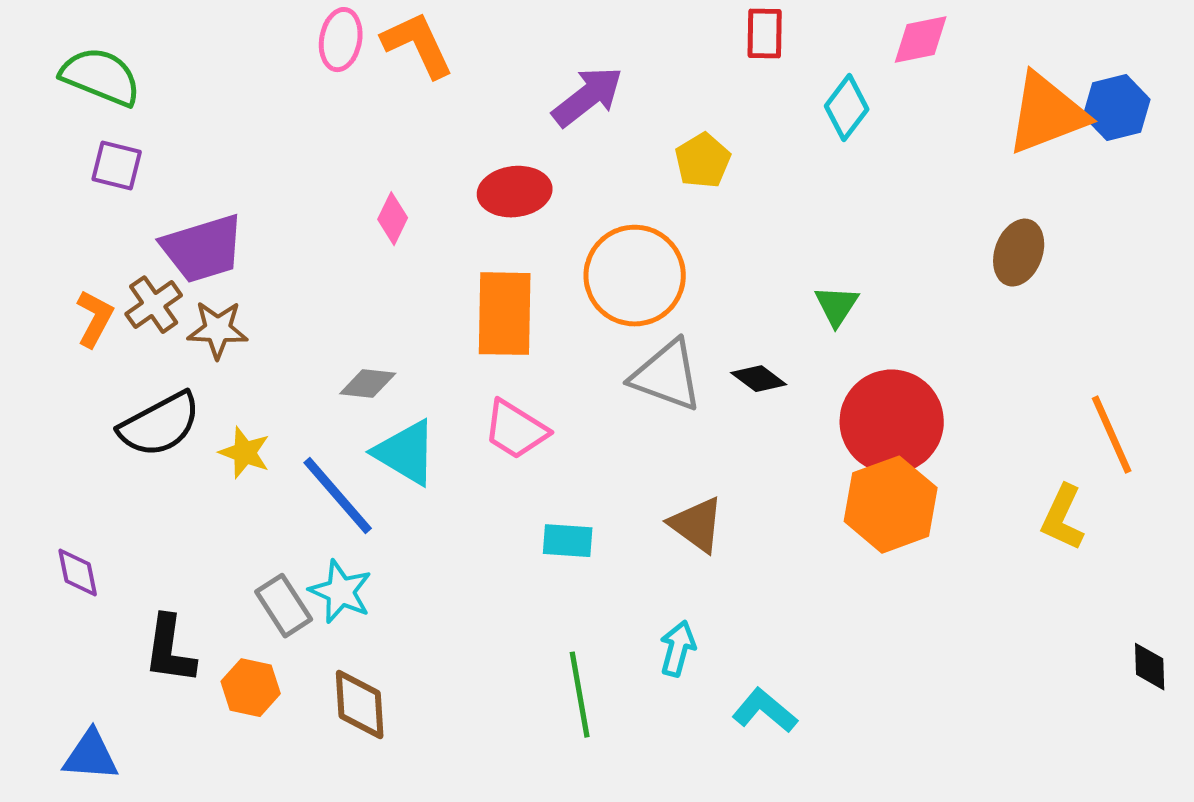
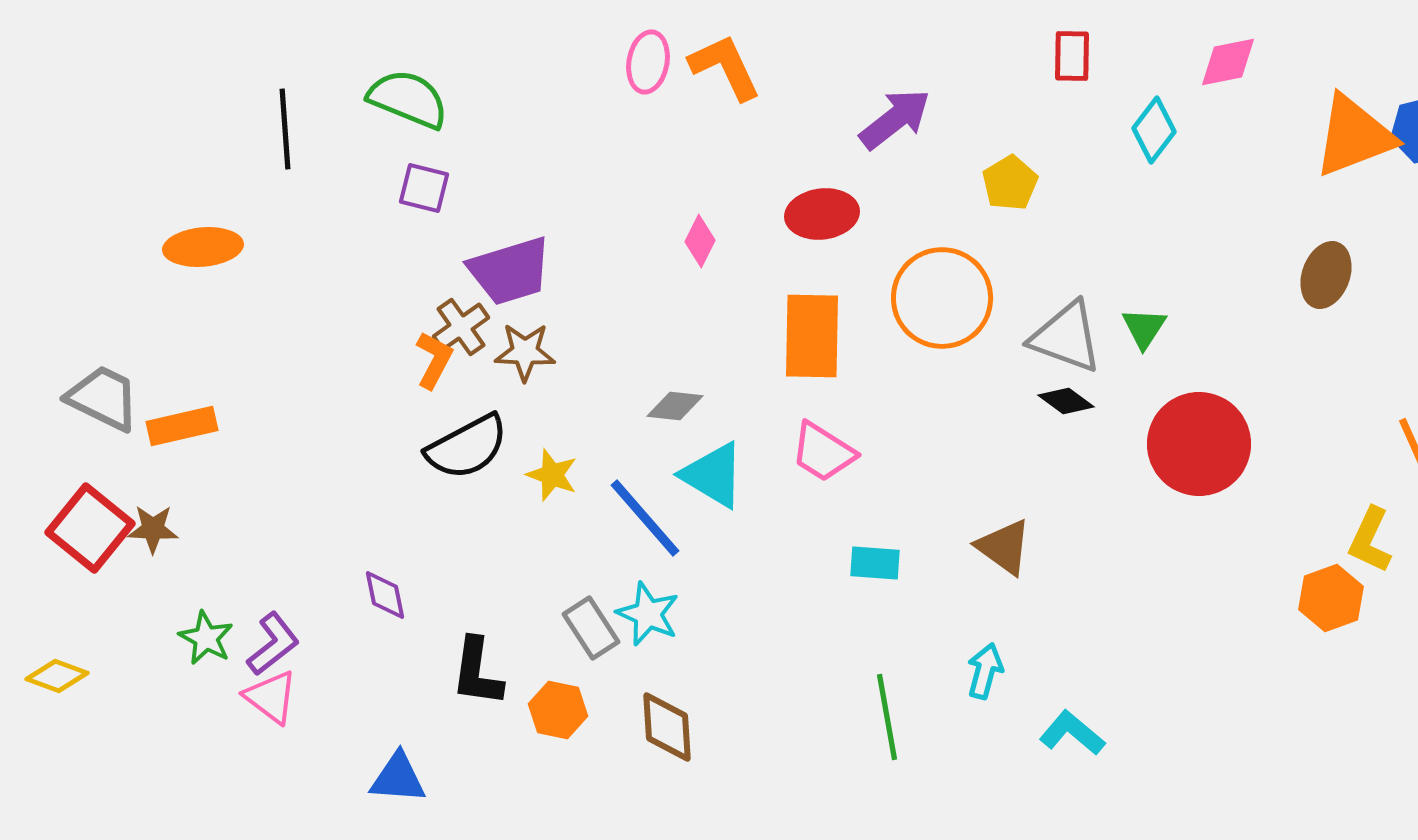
orange L-shape: (95, 319) -> (434, 360), moved
gray triangle: (667, 376) -> (1066, 337), moved
orange hexagon: (891, 505) -> (1331, 598), moved, size x0.7

